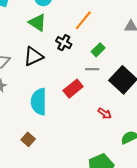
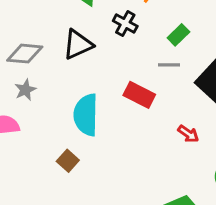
red rectangle: (73, 89) -> (139, 95), turned 66
brown square: (28, 139) -> (68, 161), moved

